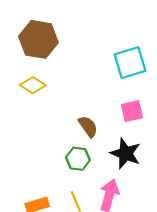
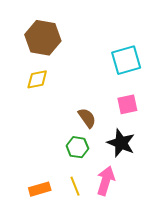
yellow diamond: (33, 85) -> (37, 79), turned -45

